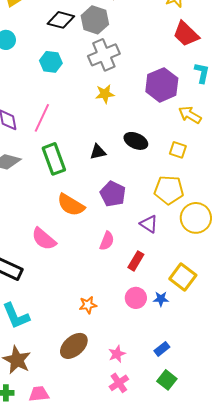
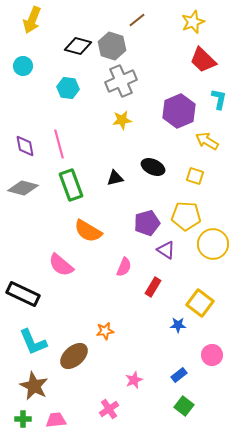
pink line: (42, 118) -> (59, 144), turned -40
purple pentagon: (113, 194) -> (147, 223), moved, turned 30
pink circle: (136, 298) -> (212, 355), moved
brown ellipse: (74, 346) -> (74, 356), moved
pink cross: (119, 383) -> (109, 409), moved

